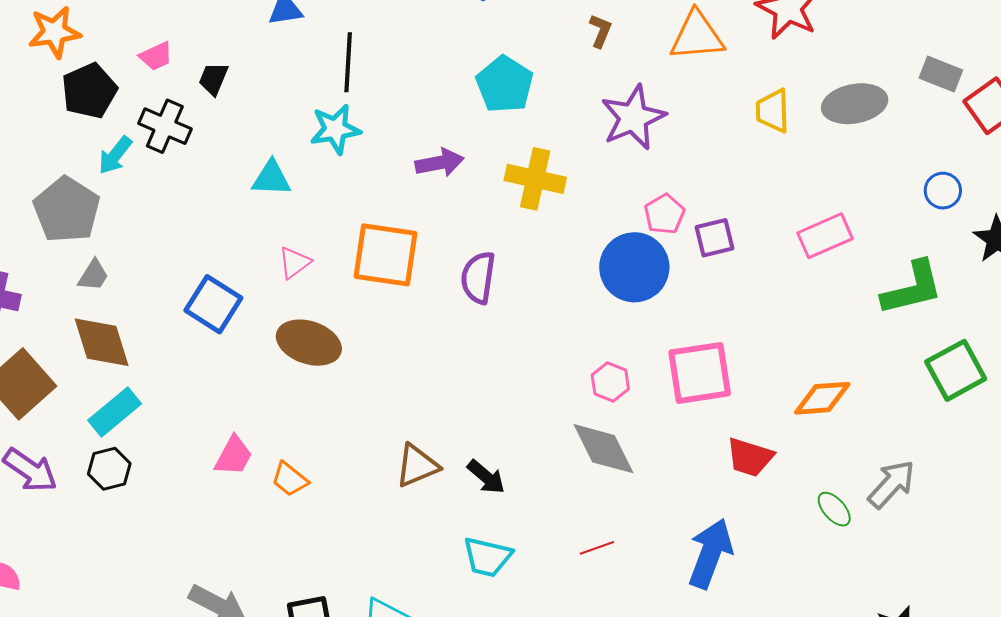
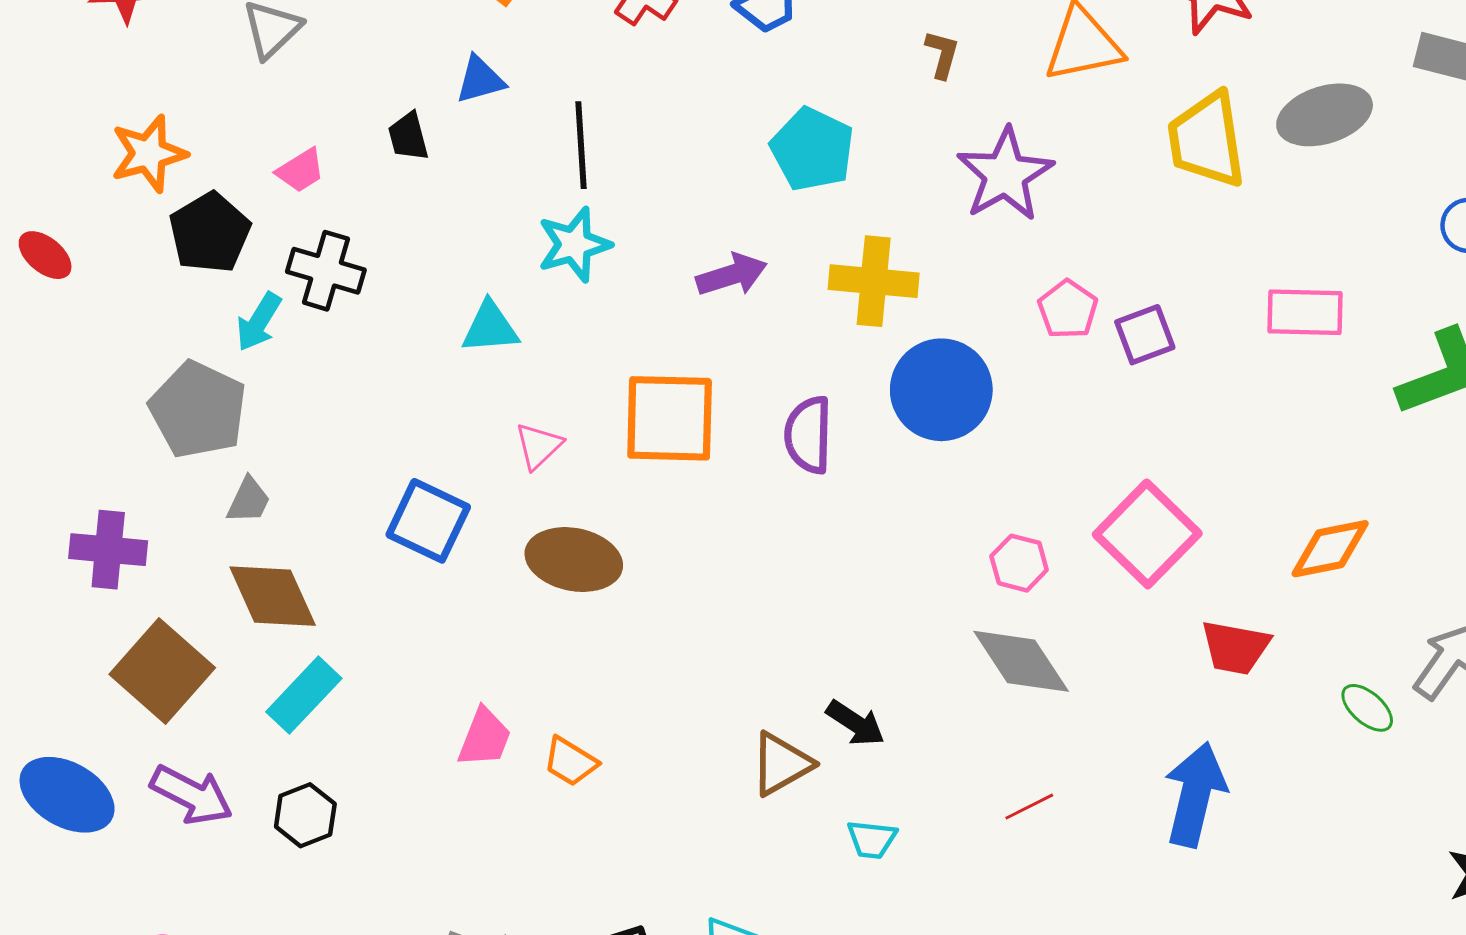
black trapezoid: (213, 79) -> (408, 136), moved, turned -30
yellow trapezoid: (773, 111) -> (1207, 140), size x1.5
pink rectangle: (825, 236) -> (1305, 312), turned 32
blue circle: (634, 267) -> (941, 390), moved
pink square: (700, 373) -> (1147, 534), turned -30
brown triangle: (417, 466) -> (781, 764), moved
black hexagon: (109, 469) -> (305, 815), moved
cyan trapezoid: (487, 557) -> (872, 839), size x0.7

